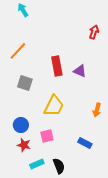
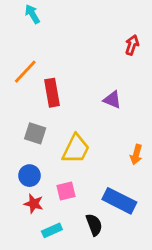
red rectangle: (57, 66) -> (52, 93), moved
gray square: (25, 83) -> (35, 133), moved
blue rectangle: (85, 143) -> (119, 201), size x1.6
black semicircle: (59, 166) -> (94, 225), moved

